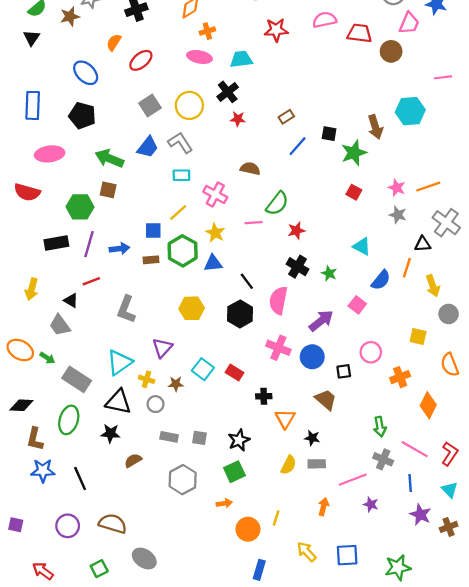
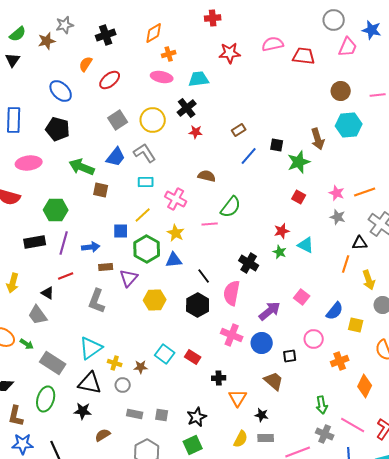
brown circle: (391, 51) -> (341, 91), moved
brown square: (108, 190) -> (101, 190), moved
red star: (296, 231) -> (282, 231), moved
brown rectangle: (151, 260) -> (106, 267), moved
green star: (329, 273) -> (280, 252), moved
blue semicircle: (381, 280) -> (335, 311), moved
purple triangle: (162, 348) -> (129, 278), moved

